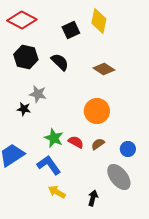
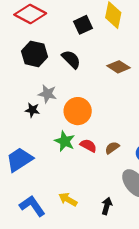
orange circle: (97, 111) -> (78, 111), moved
blue L-shape: (49, 165) -> (32, 206), moved

